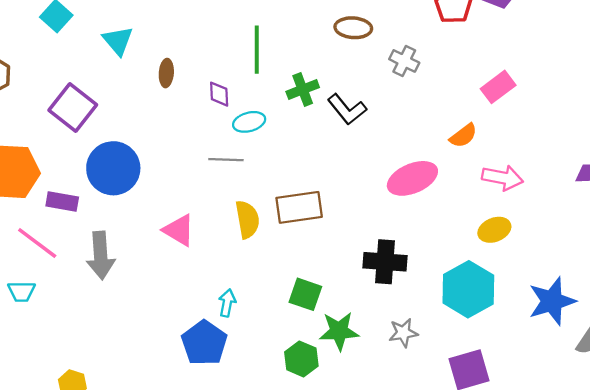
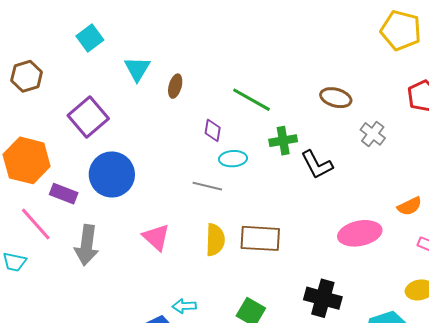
green line: (257, 50) -> (252, 100), turned -72
brown ellipse: (166, 73) -> (175, 86), moved
cyan arrow: (227, 303) -> (184, 306), turned -115

